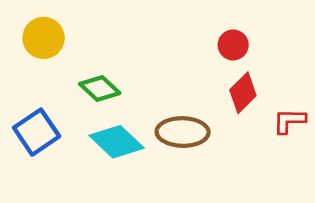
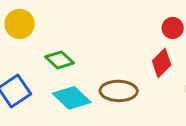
red circle: (233, 45) -> (173, 28), moved

